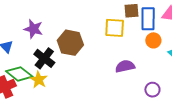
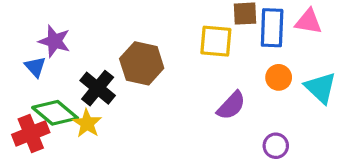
purple star: (33, 29) -> (54, 41), moved
orange circle: (153, 40) -> (279, 77), moved
purple semicircle: (125, 66) -> (231, 106), turned 144

